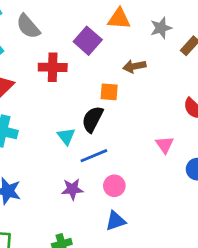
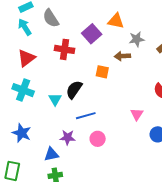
gray star: (161, 28) -> (137, 39), moved
black semicircle: (92, 119) -> (74, 90), moved
cyan triangle: (66, 136) -> (55, 99), moved
blue triangle: (116, 221) -> (51, 154), moved

